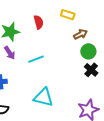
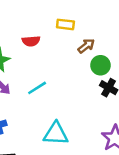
red semicircle: (39, 22) -> (31, 41), turned 112

